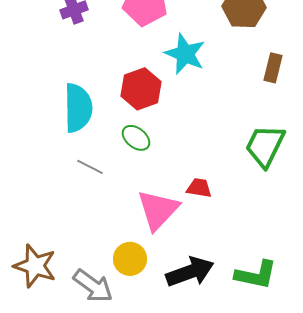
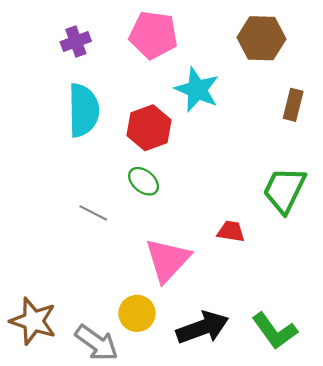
cyan semicircle: (78, 108) -> (83, 110), moved
red trapezoid: (199, 188) -> (231, 231), moved
green L-shape: (256, 275) -> (275, 331), turned 42

